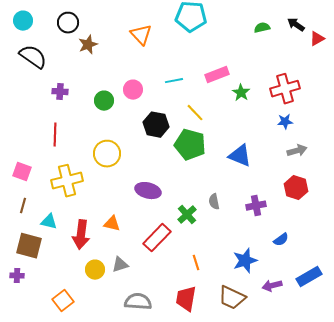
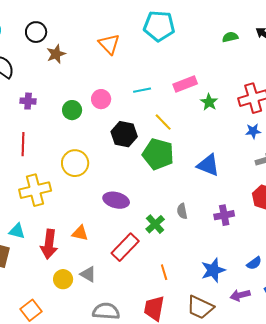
blue semicircle: (281, 240) -> (254, 263), moved
gray triangle: (120, 265) -> (88, 274), turned 48

